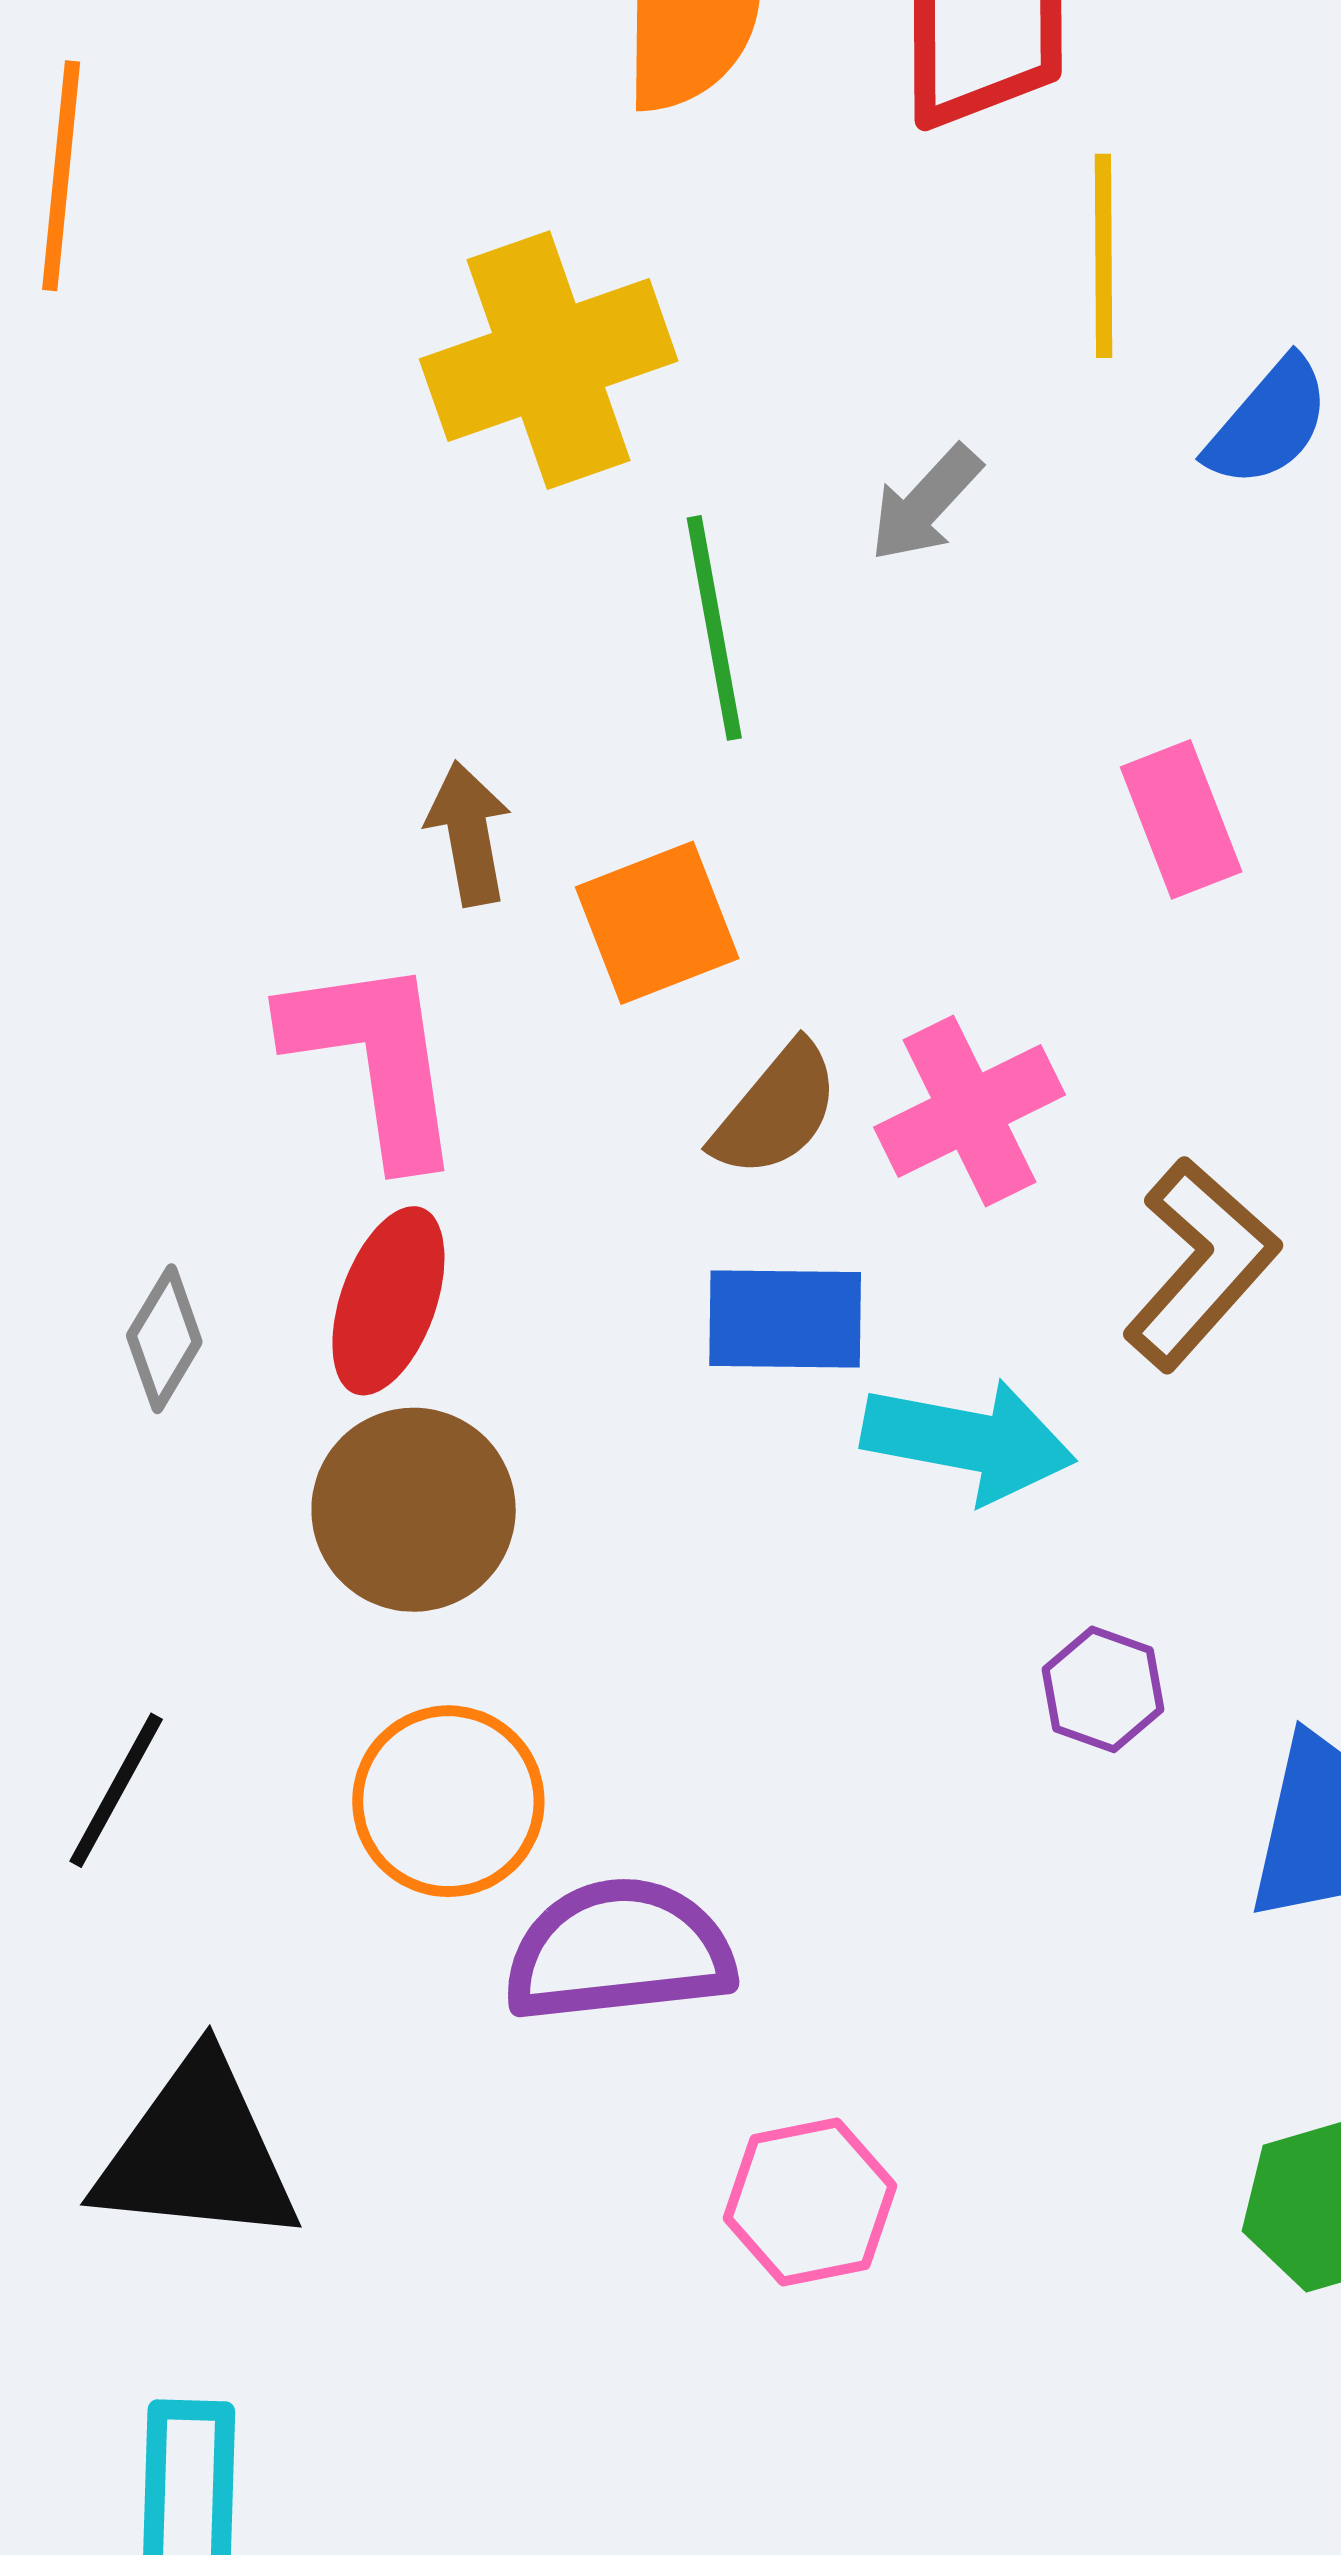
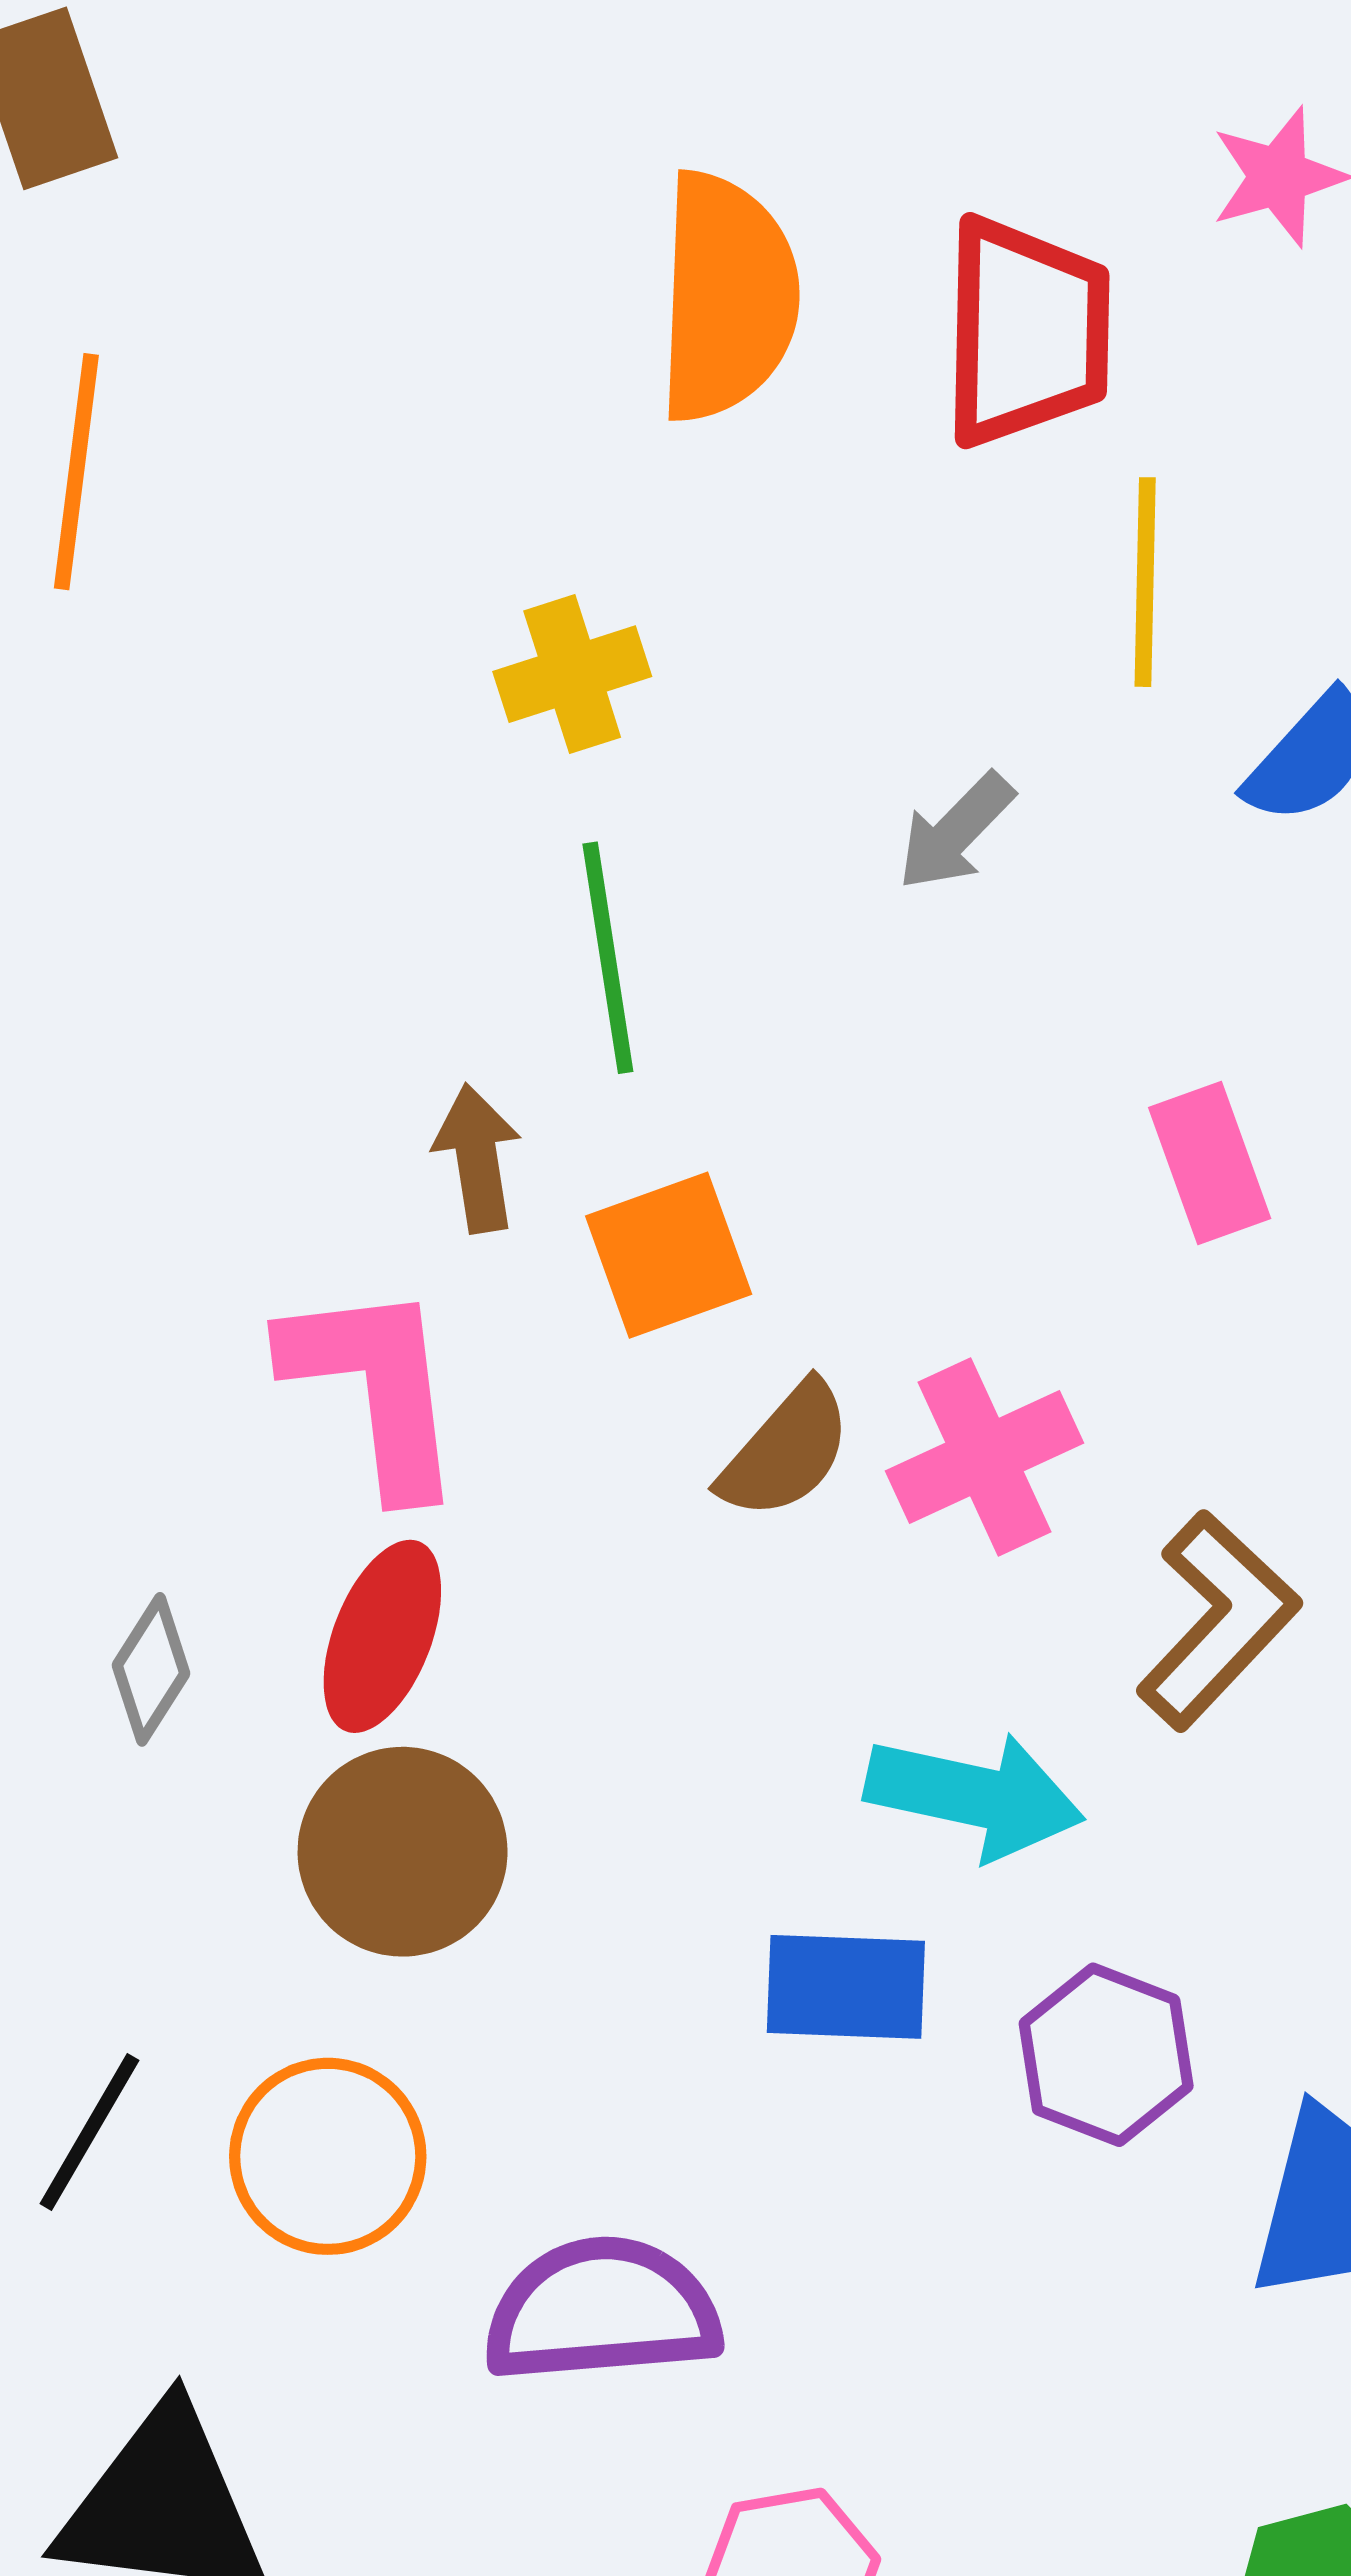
yellow cross: (549, 360) -> (572, 674), size x0.6
green line: (714, 628) -> (608, 958), moved
blue rectangle: (785, 1319) -> (846, 1987), moved
purple hexagon: (1103, 1689) -> (1106, 2055), size x1.4
orange circle: (448, 1801) -> (328, 2156), moved

